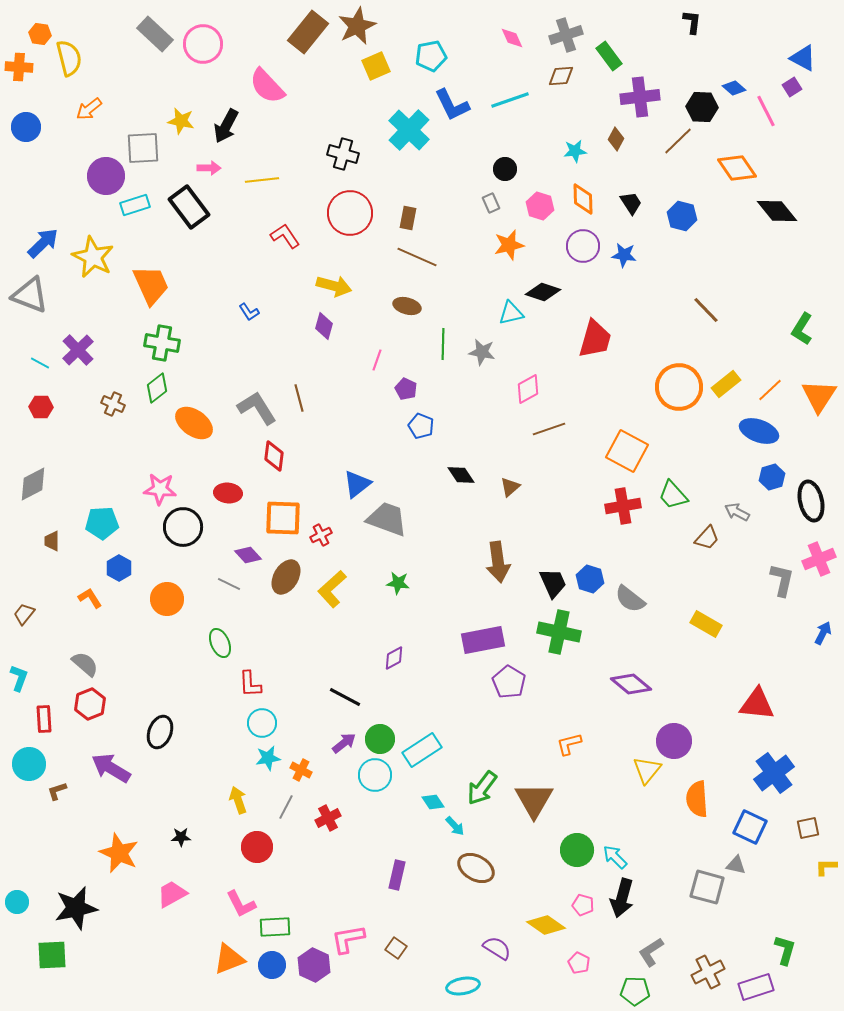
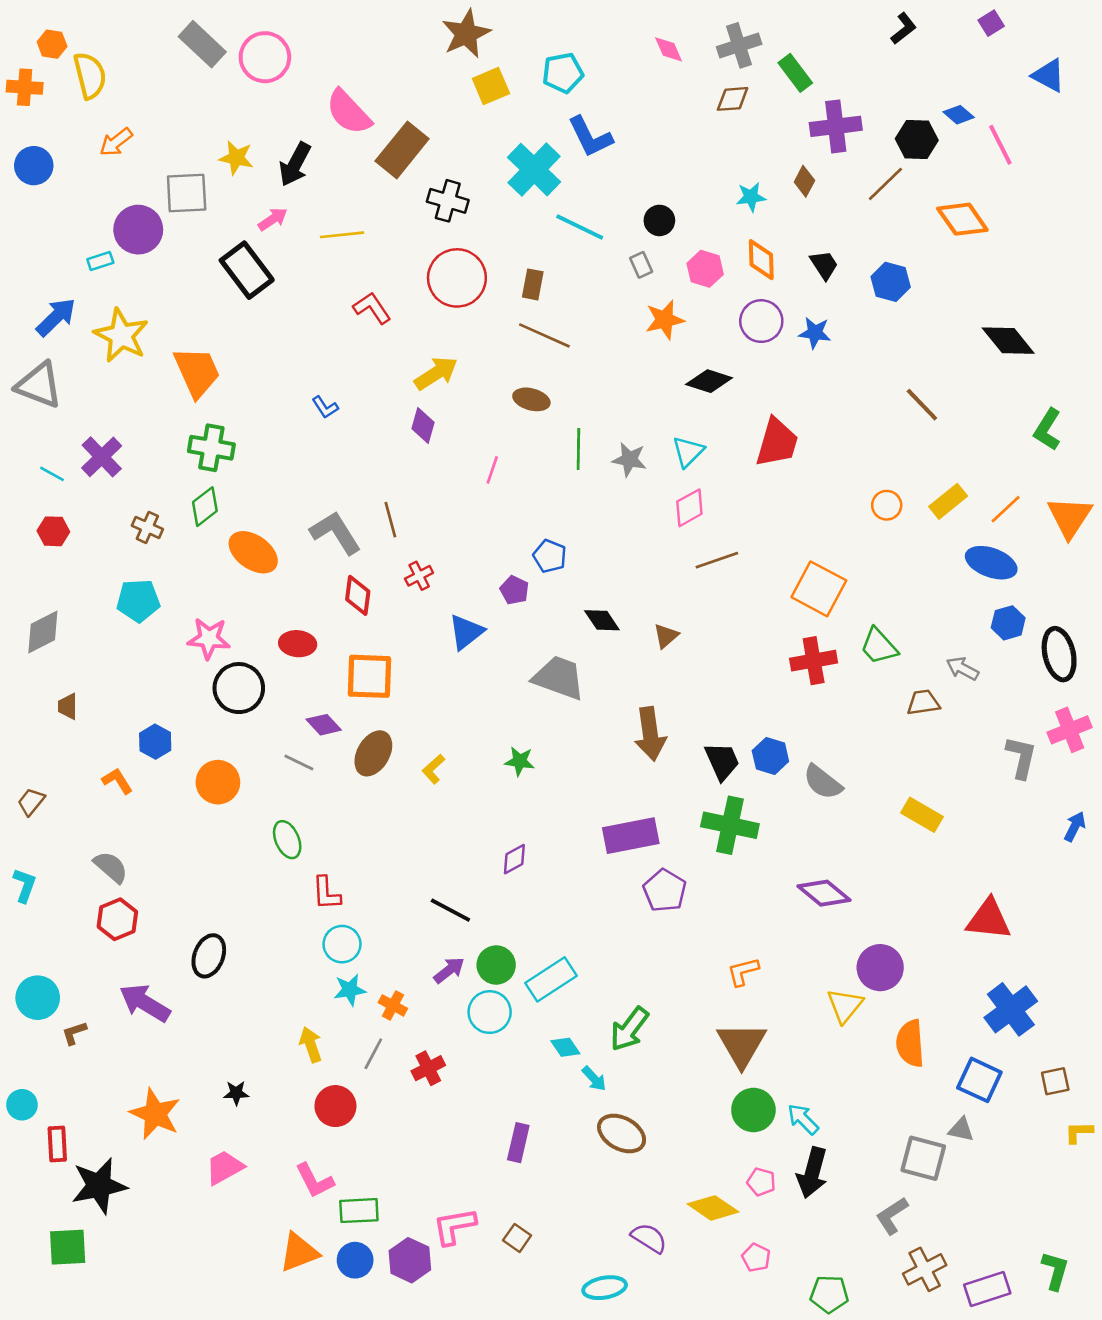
black L-shape: (692, 22) -> (904, 28), turned 45
brown rectangle: (308, 32) -> (402, 150), moved
purple square: (792, 87) -> (991, 23), moved
cyan line: (510, 100) -> (580, 227), moved, turned 45
pink arrow: (209, 168) -> (273, 219), turned -35
cyan rectangle: (135, 205) -> (100, 261), moved, size x0.7
black diamond: (777, 211) -> (1008, 341), moved
yellow arrow: (334, 286) -> (436, 373), turned -48
cyan triangle: (511, 313) -> (688, 452), moved, turned -32
orange circle: (679, 387) -> (887, 505), size x0.5
purple pentagon: (406, 389) -> (514, 590), moved
gray trapezoid: (387, 519) -> (559, 678), moved
cyan pentagon: (102, 523) -> (138, 601), moved
red cross: (321, 535) -> (419, 576), moved
brown trapezoid: (707, 538) -> (923, 702), turned -140
yellow L-shape: (332, 589) -> (433, 769), size x0.6
red rectangle: (44, 719) -> (57, 1144), moved
brown triangle: (534, 800) -> (742, 1045), moved
cyan circle: (17, 902) -> (22, 1105), moved
green L-shape: (785, 950) -> (1055, 1271), moved
gray L-shape: (651, 952) -> (892, 1216), moved

